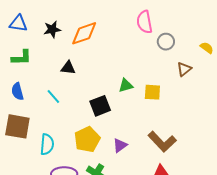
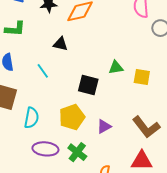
black square: (100, 106) -> (88, 85), turned 30

